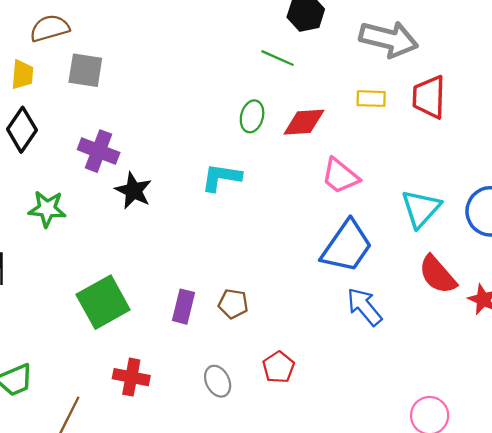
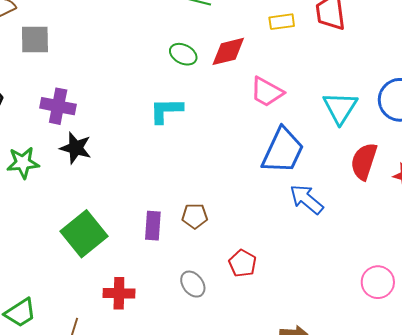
green ellipse: (252, 116) -> (183, 54), turned -68
black star: (133, 191) -> (76, 148), moved
red semicircle: (438, 275) -> (364, 161), turned 69

